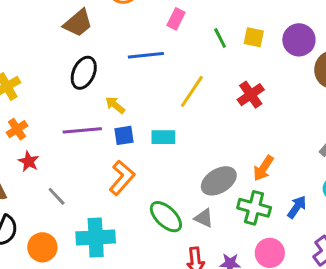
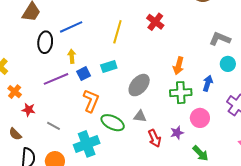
blue line: (146, 55) -> (71, 27), moved
yellow arrow: (115, 105) -> (72, 56), turned 64
gray ellipse: (219, 181) -> (139, 85), moved
green ellipse: (166, 217) -> (113, 123), moved
gray triangle: (204, 218) -> (140, 116), moved

